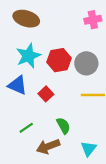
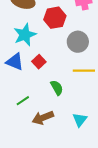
red hexagon: (59, 60) -> (55, 18), moved
red square: (46, 94) -> (39, 62), moved
green semicircle: (63, 126) -> (57, 88), moved

